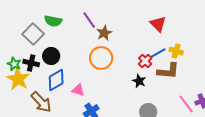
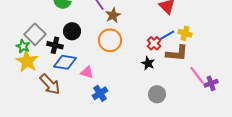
gray square: (33, 34) -> (35, 34), moved
black circle: (51, 56) -> (72, 31), moved
black cross: (31, 63) -> (55, 45), moved
blue diamond: (56, 80) -> (65, 62), turned 40
pink line: (186, 104) -> (197, 75), moved

